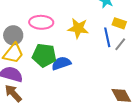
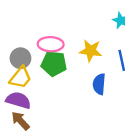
green pentagon: (44, 55) -> (54, 64), moved
blue semicircle: (61, 63) -> (99, 84), moved, turned -66

